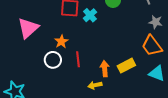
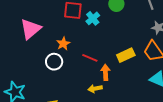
red line: (78, 59) -> (90, 58), moved, turned -63
yellow rectangle: (126, 66) -> (126, 55), moved

